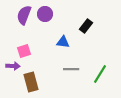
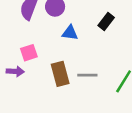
blue triangle: (63, 42) -> (70, 33), moved
brown rectangle: (31, 82) -> (60, 74), moved

